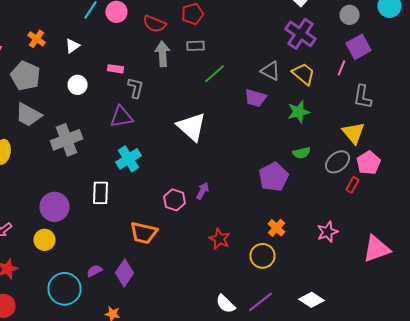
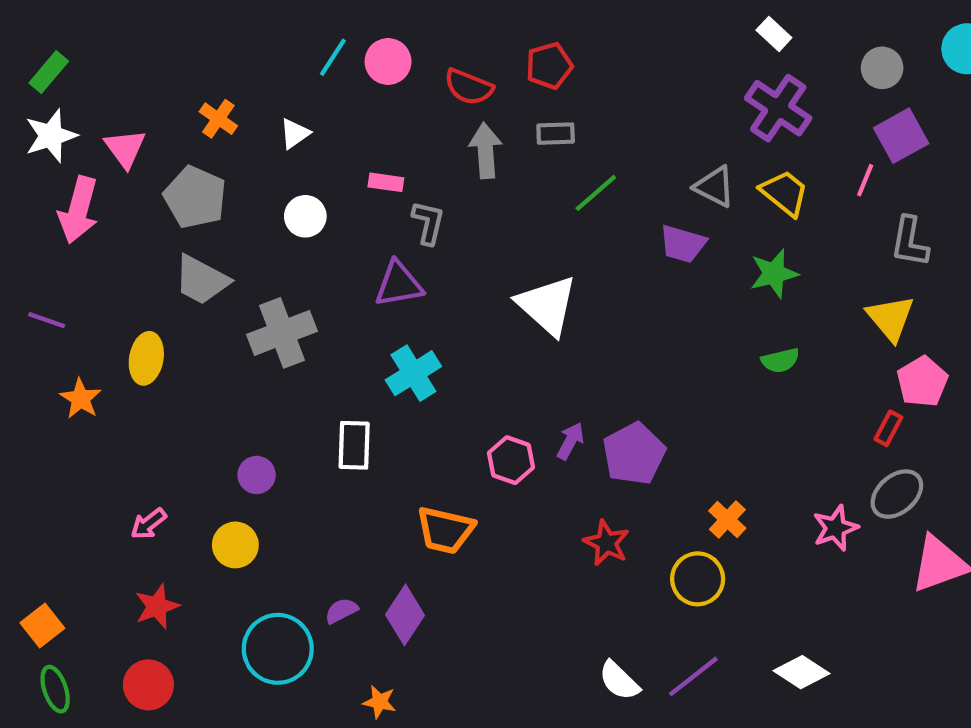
gray ellipse: (338, 162) -> (897, 494), moved
purple pentagon: (274, 177) -> (634, 454), moved
purple circle: (54, 207) -> (257, 475), size x0.6

